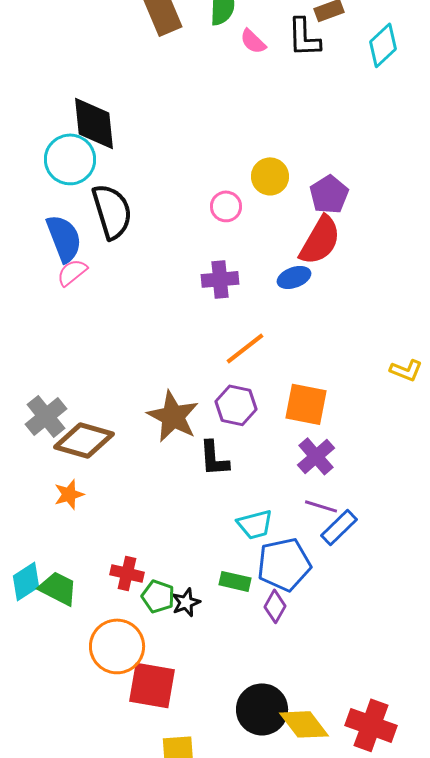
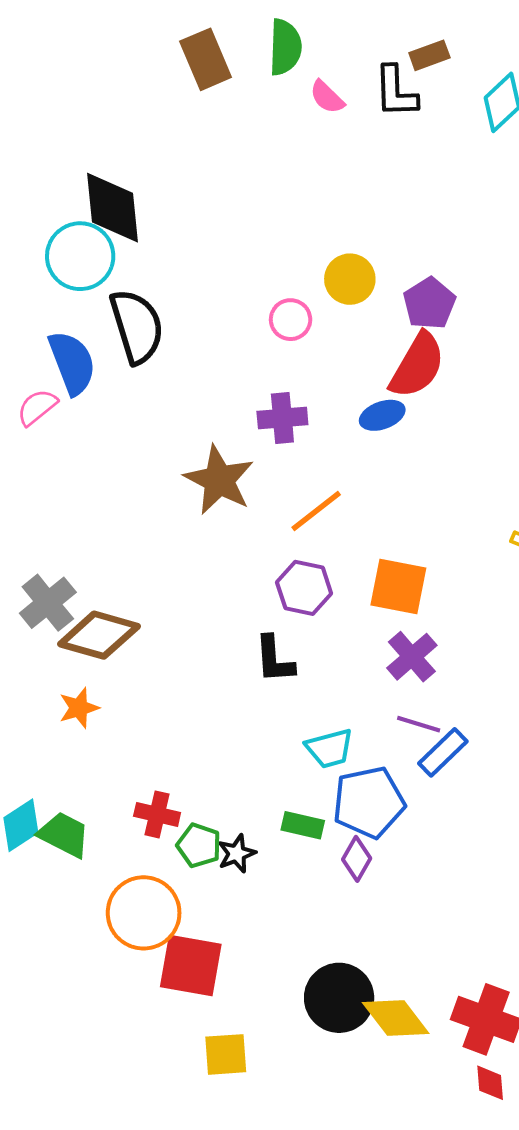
pink semicircle: (72, 272) -> (37, 407), moved
brown star: (173, 416) -> (219, 480), moved

